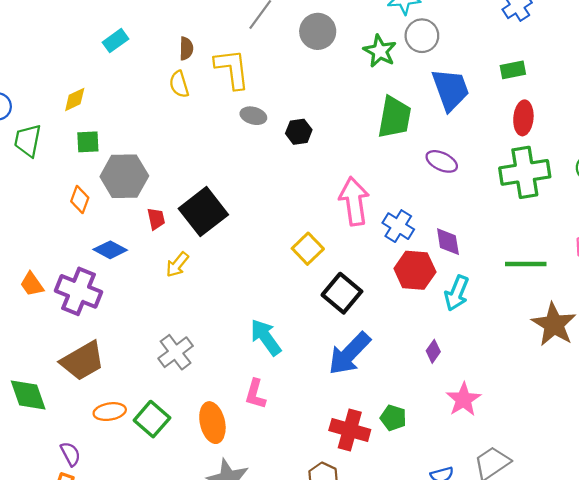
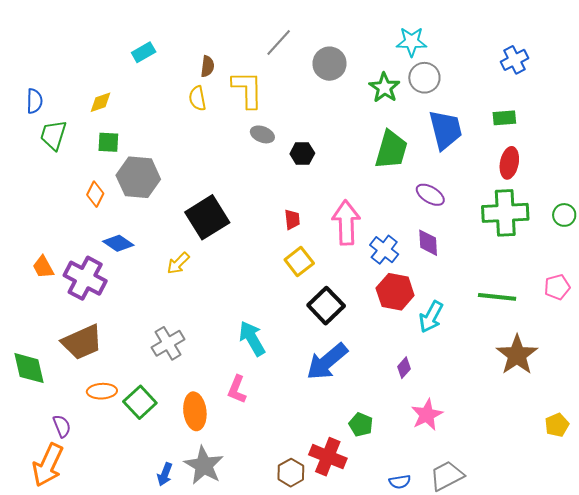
red trapezoid: (156, 219) -> (292, 220), moved
purple diamond: (448, 242) -> (428, 243), moved
red cross: (350, 430) -> (328, 457), moved

